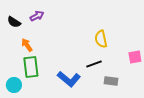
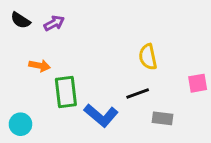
black semicircle: (14, 22) -> (20, 20), moved
orange arrow: (27, 45) -> (40, 66), turned 136
green rectangle: (31, 67) -> (66, 92), moved

